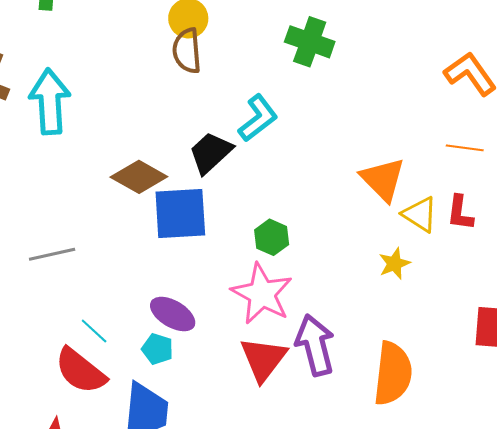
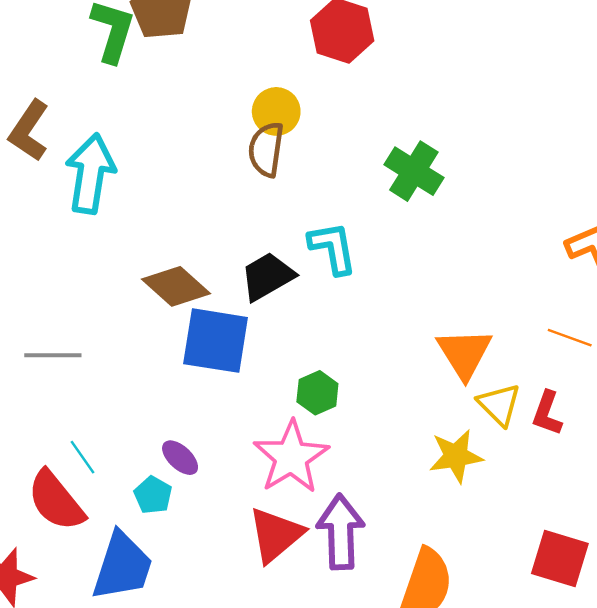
cyan L-shape: (258, 118) -> (333, 248), turned -75
yellow star: (394, 264) -> (456, 456), size x1.4
purple ellipse: (173, 314) -> (180, 458), size x0.7

